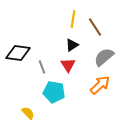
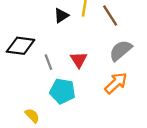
black triangle: (72, 45) -> (61, 16), moved

